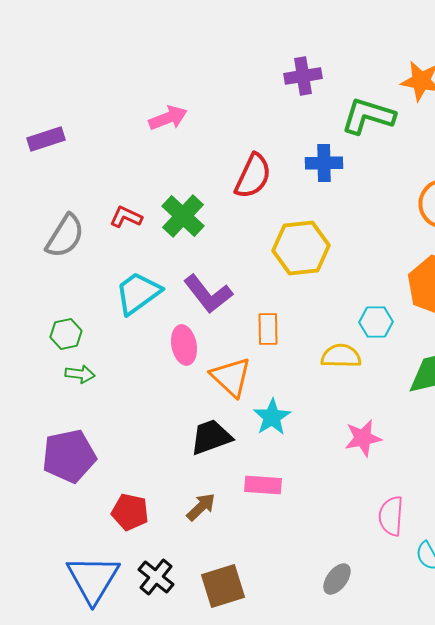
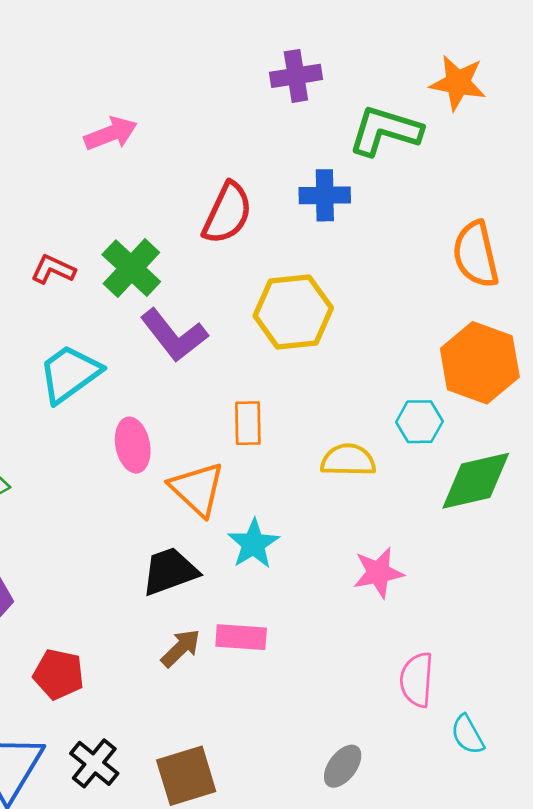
purple L-shape: (208, 294) -> (174, 335), moved
cyan hexagon: (376, 322) -> (419, 422), moved
brown arrow: (201, 507) -> (181, 648), moved

